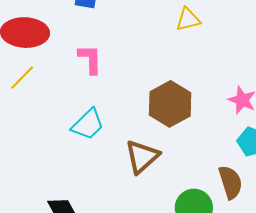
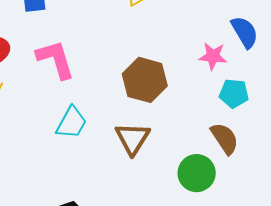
pink L-shape: (90, 59) -> (56, 59), size x1.4

